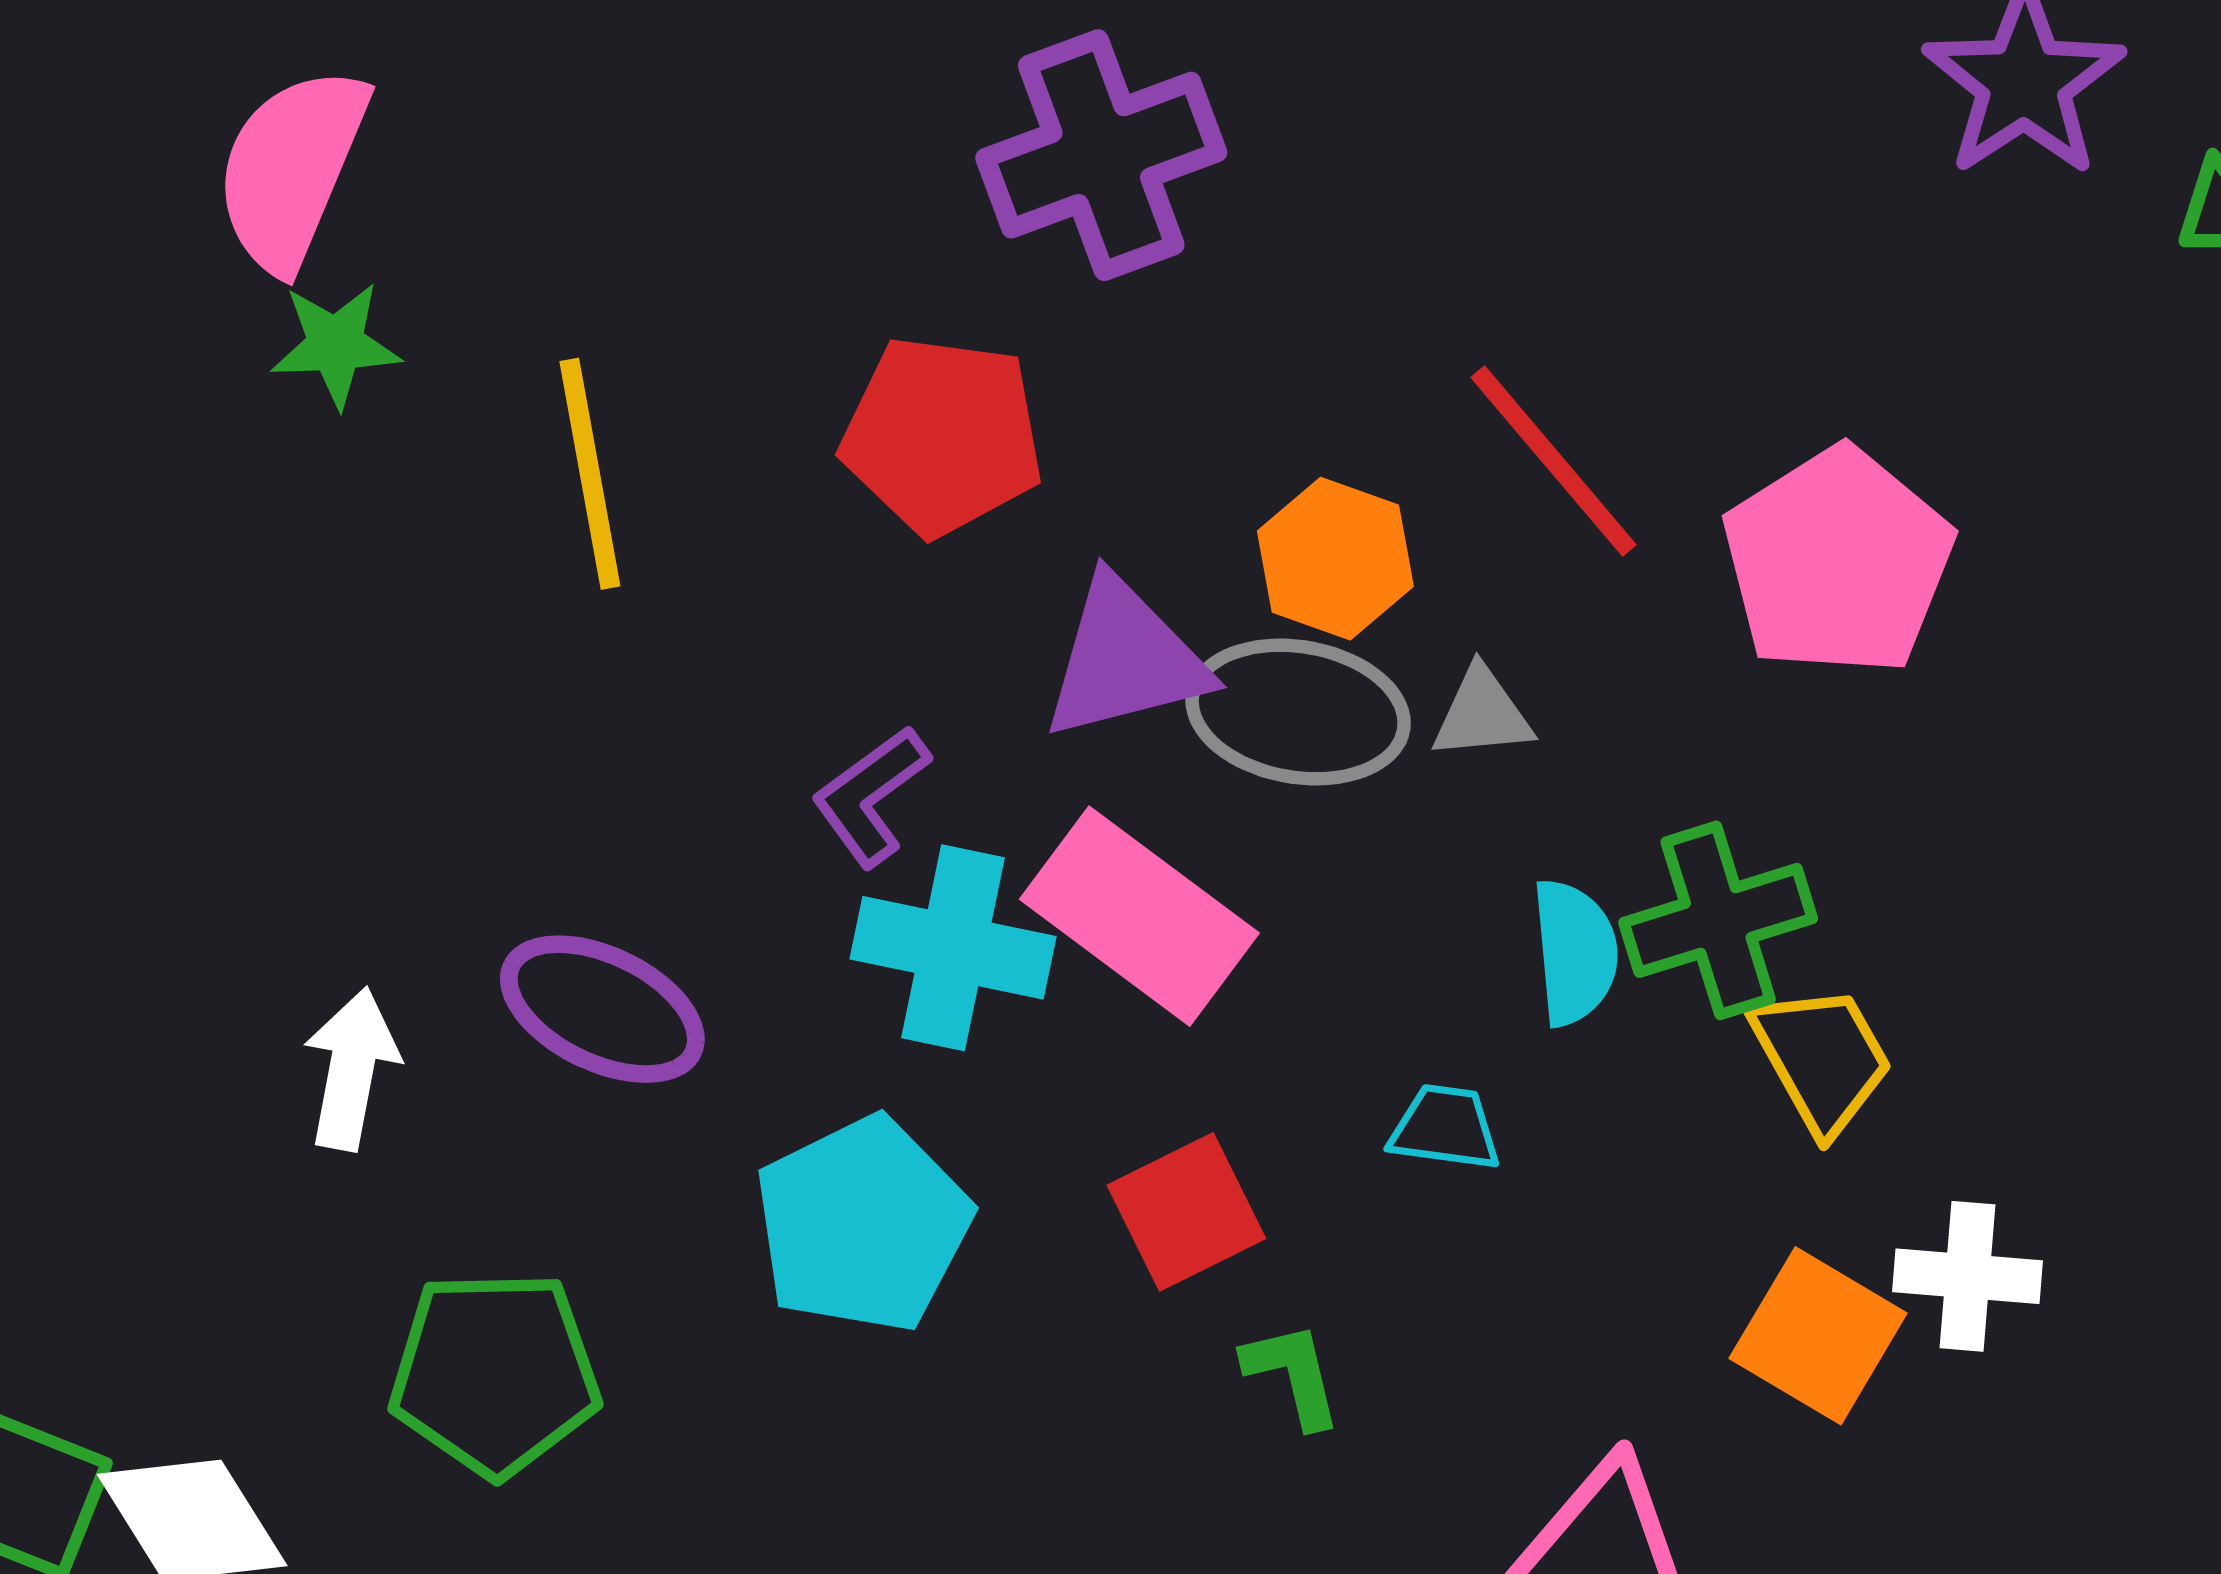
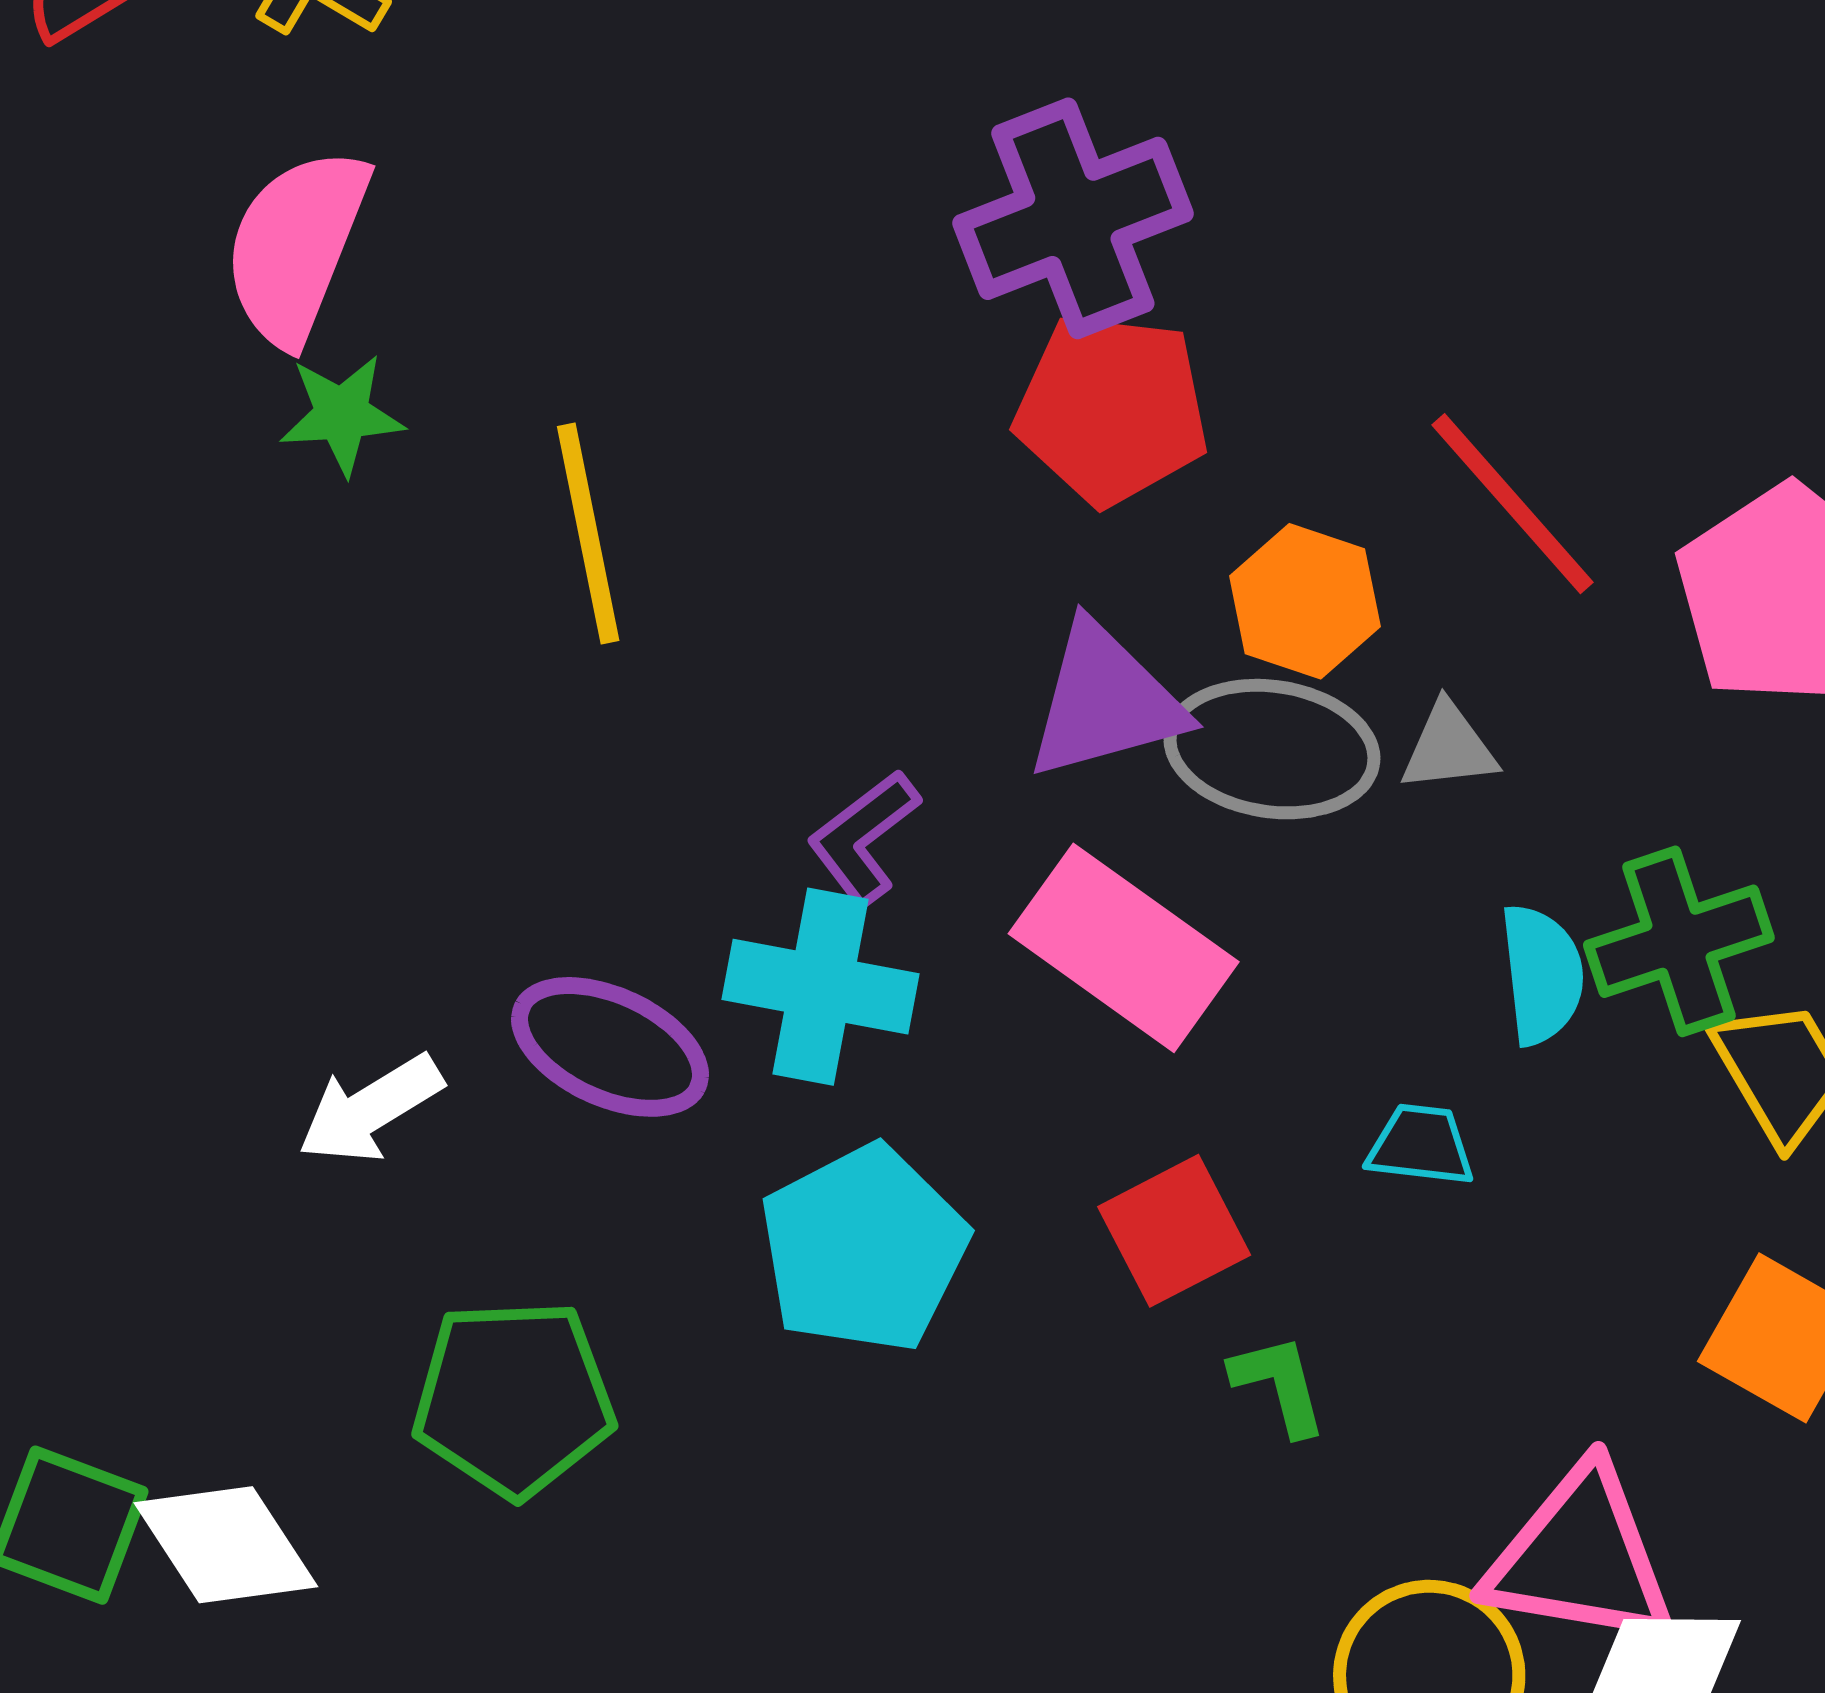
red pentagon: (942, 436) -> (1112, 409), moved
cyan cross: (953, 948) -> (821, 987), moved
white arrow: (351, 1069) -> (370, 1109), turned -131

